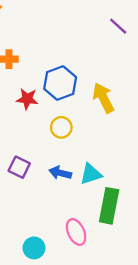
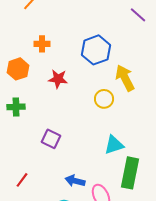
blue hexagon: (60, 83) -> (96, 50), moved
yellow circle: (61, 127) -> (104, 99), moved
blue arrow: (60, 173) -> (75, 181), moved

